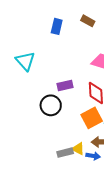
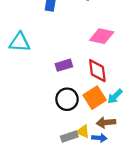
cyan triangle: (25, 61) -> (20, 42), turned -40
black circle: (51, 105) -> (67, 99), moved

